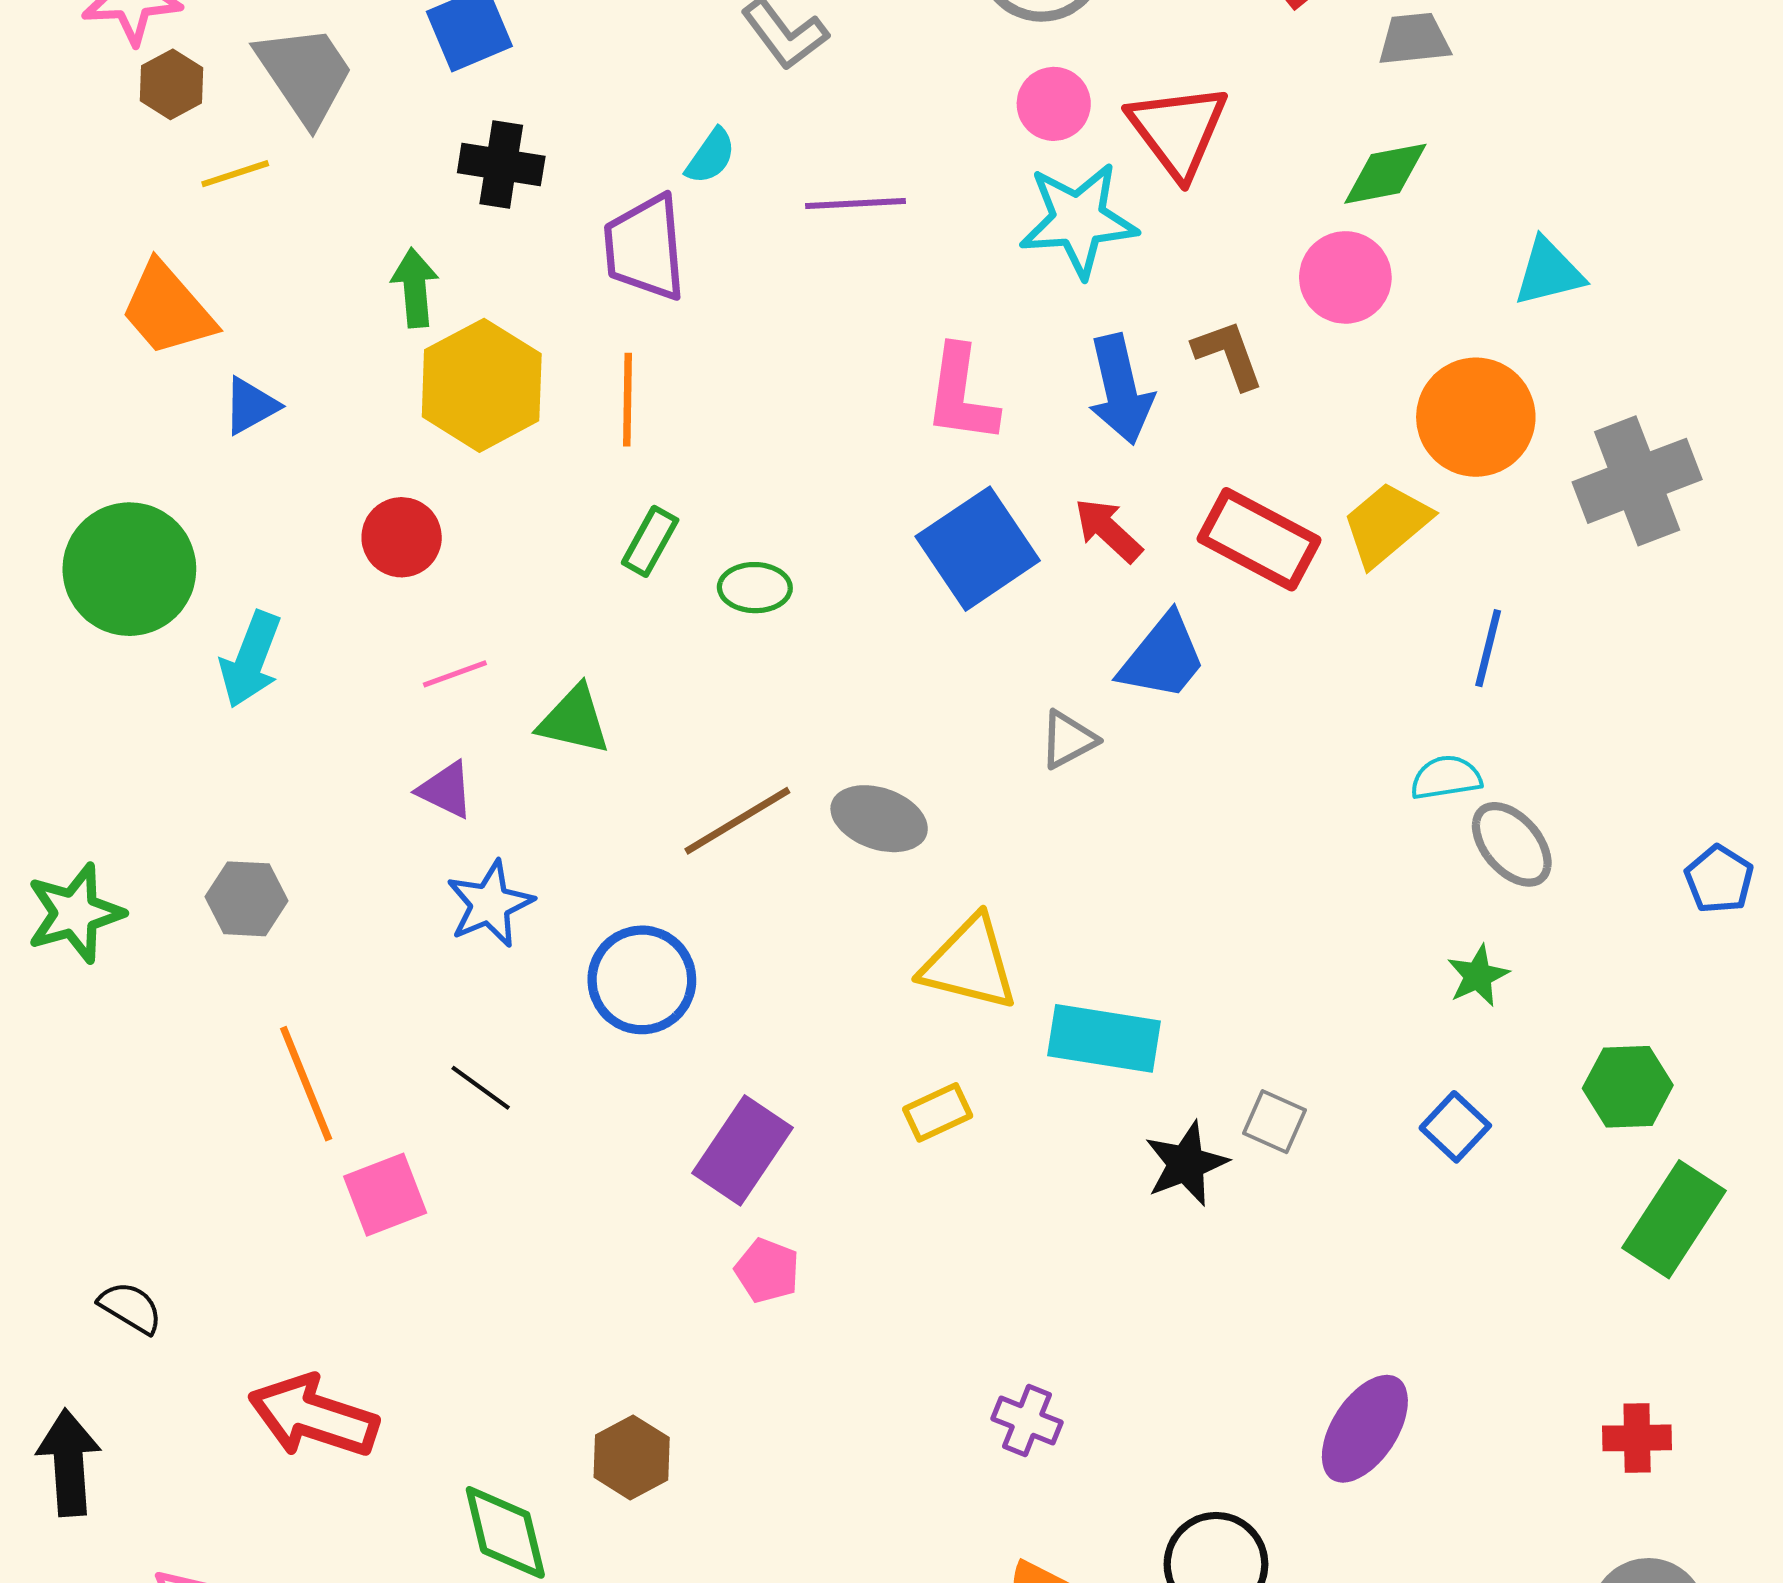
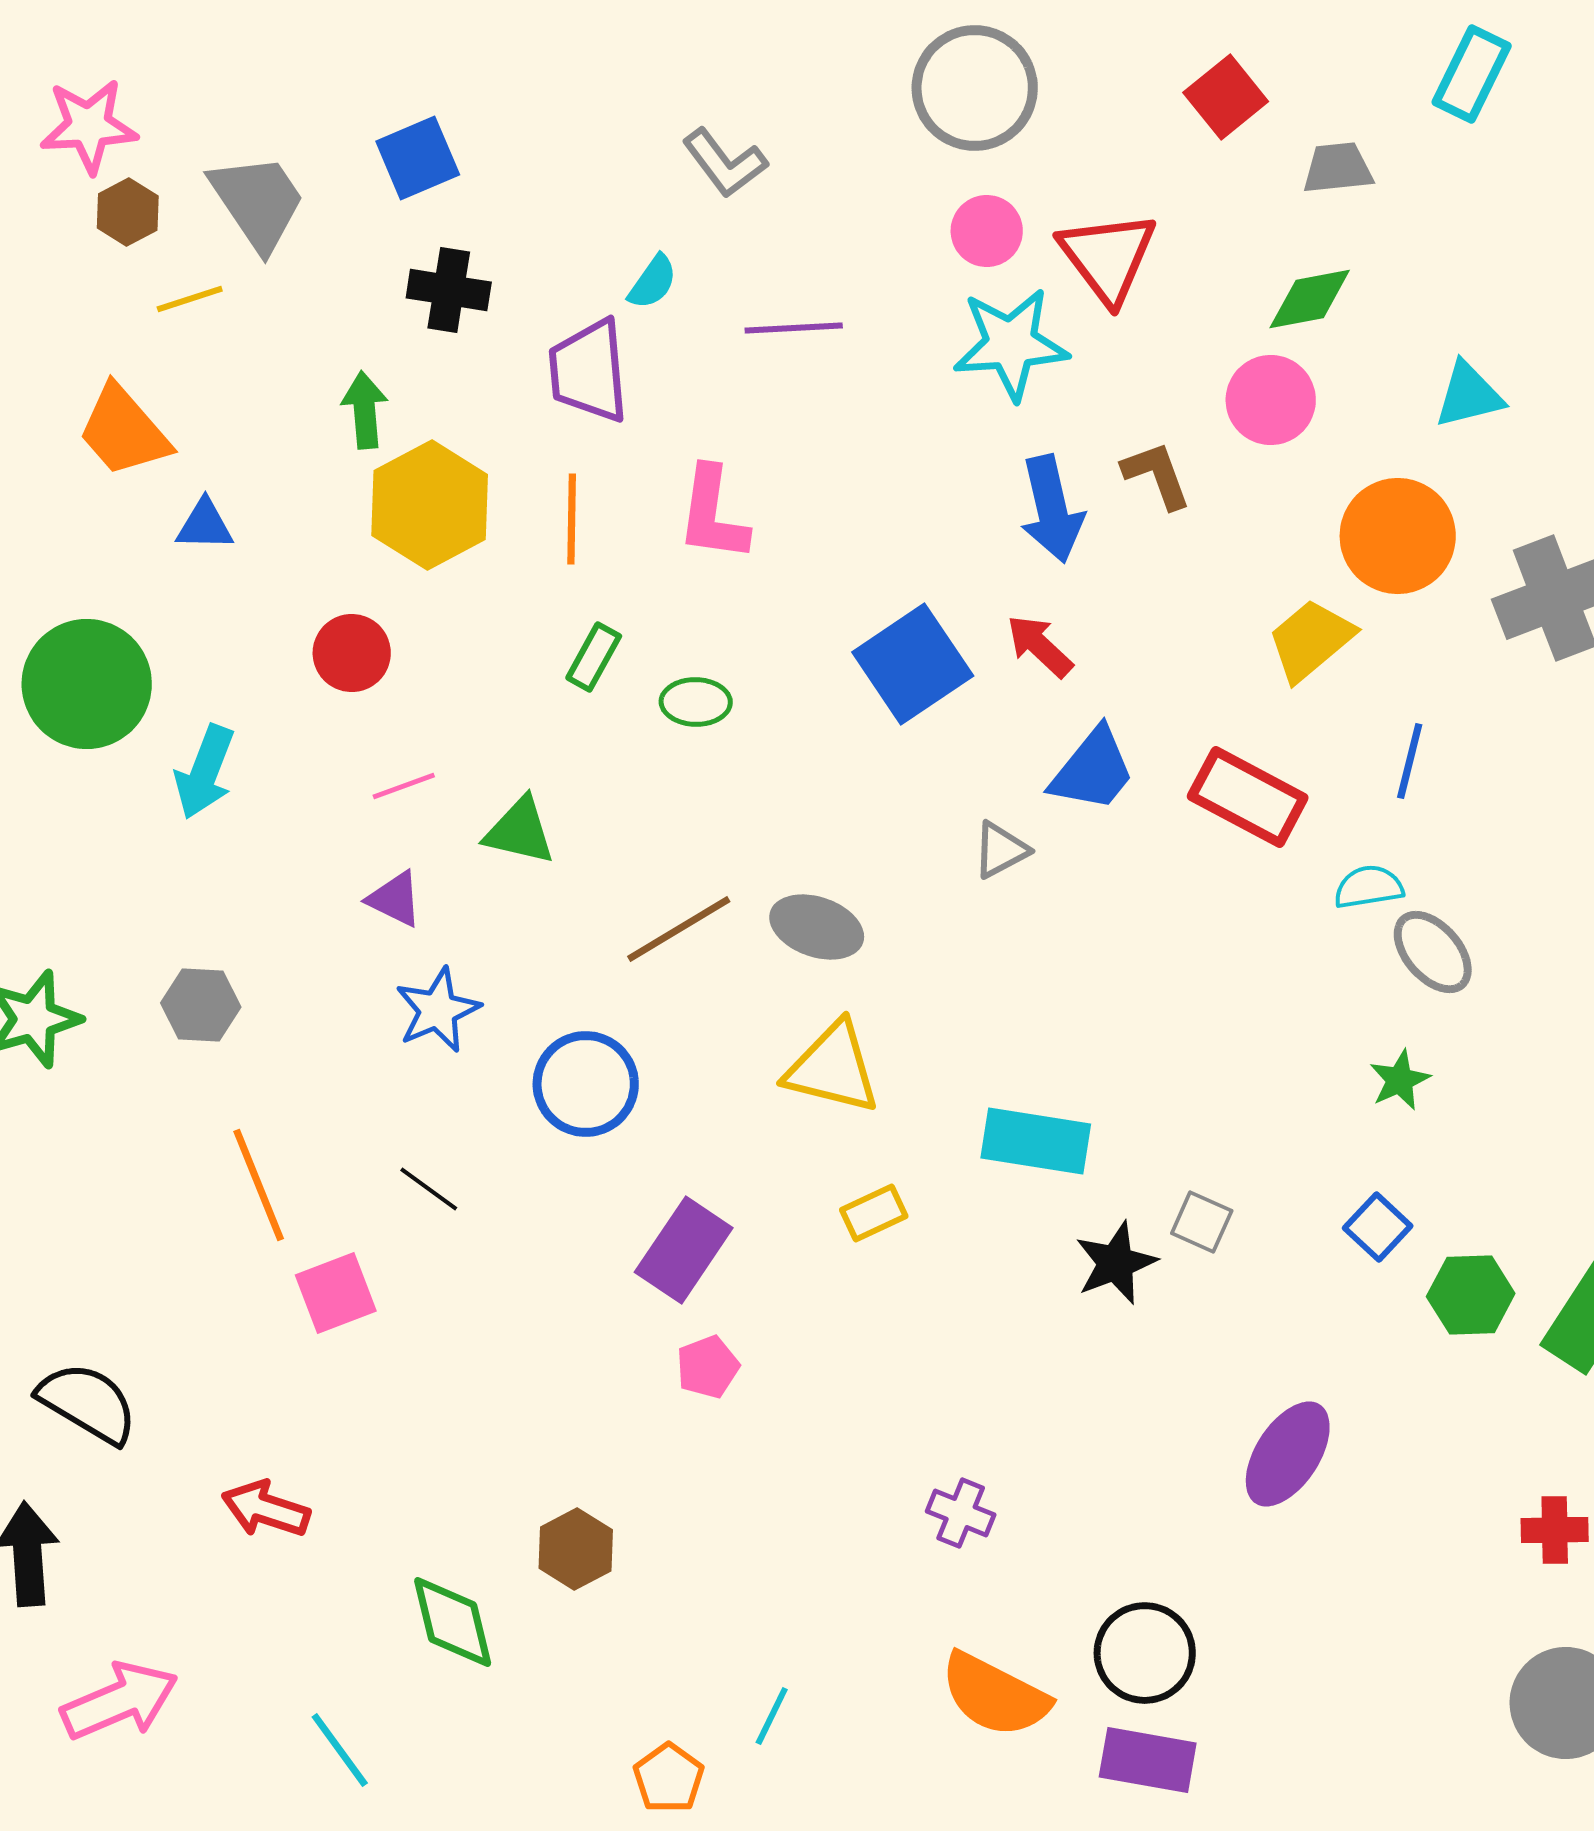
pink L-shape: (961, 395) -> (713, 514), moved
blue triangle: (251, 406) -> (205, 525), turned 30
red rectangle: (1259, 539) -> (1248, 797), moved
yellow triangle: (969, 963) -> (833, 1068), moved
green hexagon: (1628, 1087) -> (1471, 1295), moved
pink pentagon: (767, 1271) -> (708, 1367), turned 30
black semicircle: (130, 1308) -> (88, 1403), size x1.6
red arrow: (313, 1416) -> (266, 1509), size x0.7
purple ellipse: (1365, 1429) -> (1288, 1454), moved

